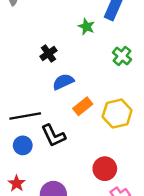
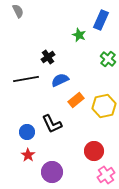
black line: (25, 116) -> (26, 79), moved
red star: (17, 183) -> (28, 155), moved

